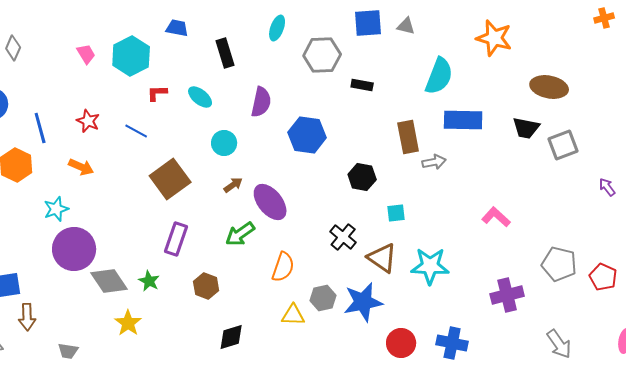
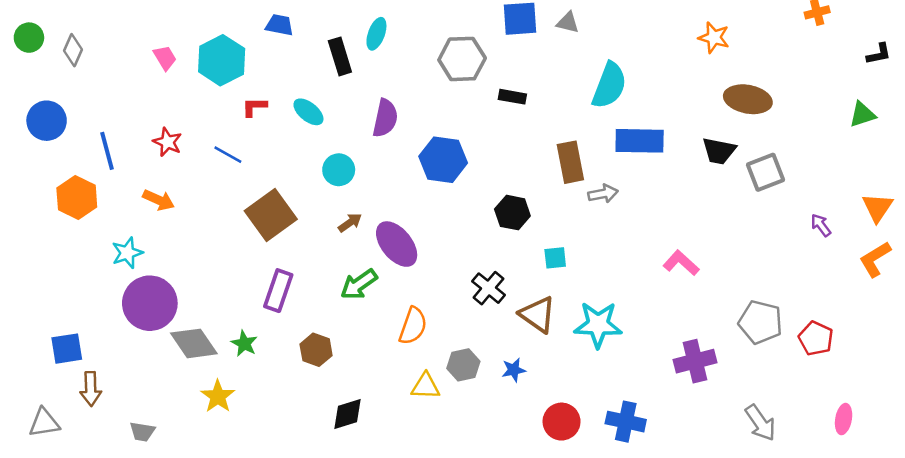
cyan ellipse: (277, 28) -> (376, 34), moved
orange star: (494, 38) -> (714, 38), moved, size x0.7
blue star: (363, 302) -> (514, 370), size x0.5

